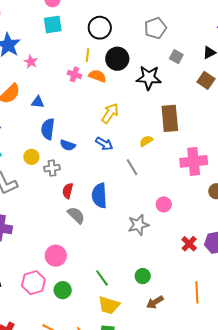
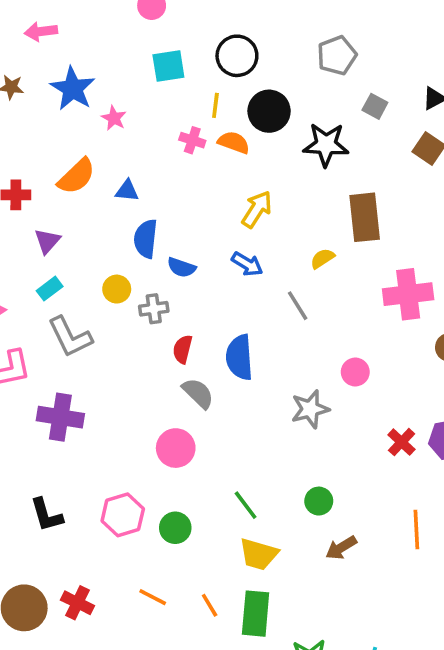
cyan square: (53, 25) -> (168, 66), moved
pink circle: (56, 256) -> (176, 448), moved

